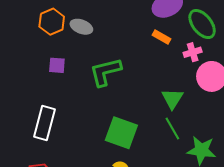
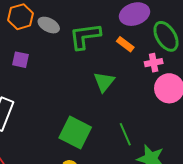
green L-shape: (105, 72) -> (85, 36), moved
green triangle: (172, 99) -> (104, 82), moved

